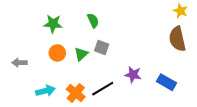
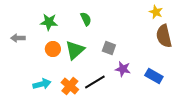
yellow star: (181, 11) -> (156, 12), moved
gray square: (102, 48) -> (109, 48), moved
green triangle: (81, 54) -> (75, 50), size x1.5
gray arrow: (19, 63) -> (18, 38), moved

